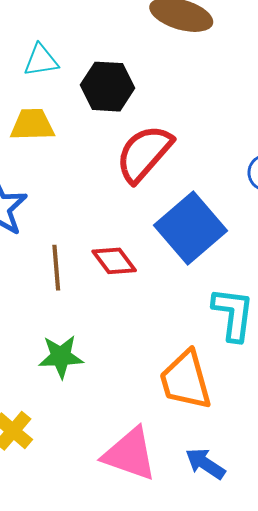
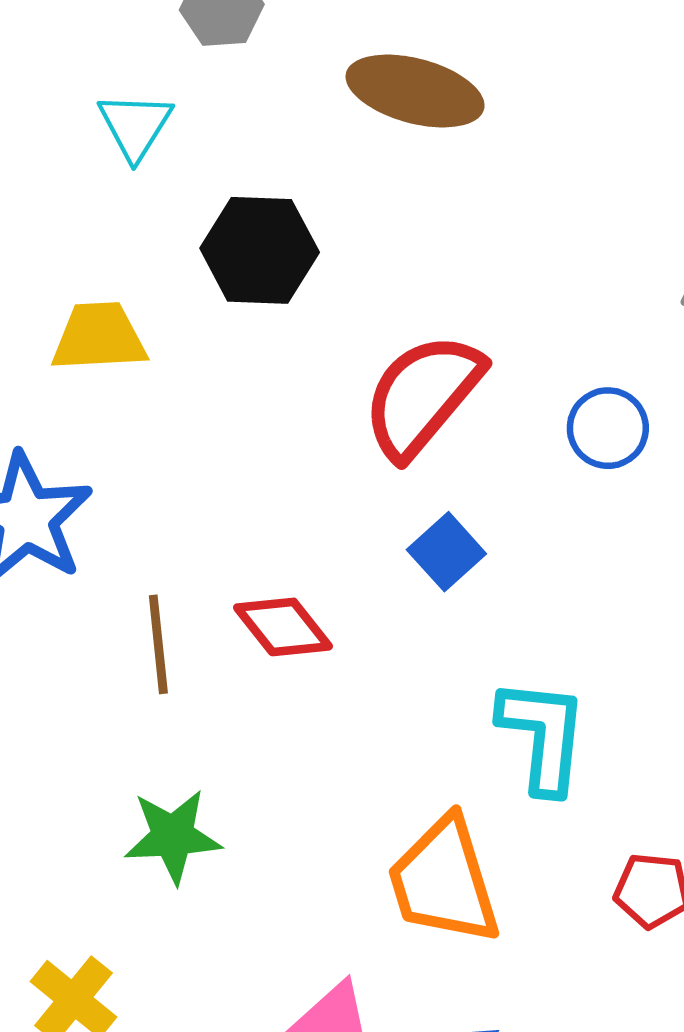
cyan triangle: (41, 60) -> (135, 126), moved, turned -48
red semicircle: (144, 153) -> (423, 396), moved
blue square: (191, 228) -> (446, 552), size x0.5

